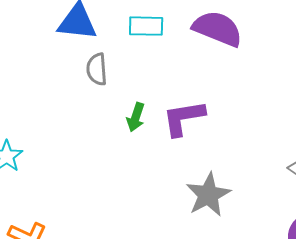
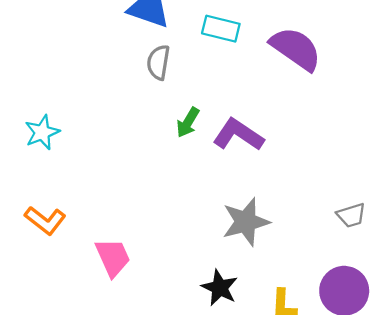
purple L-shape: (184, 118) -> (238, 135), turned 30

